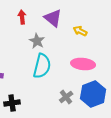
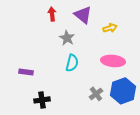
yellow arrow: (80, 31) -> (110, 28), turned 136
cyan semicircle: (42, 66) -> (72, 63), size x0.7

